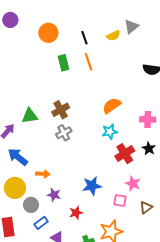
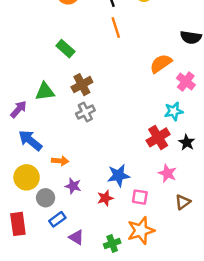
green rectangle: (63, 63) -> (65, 49), moved, turned -35
orange semicircle: (112, 106) -> (161, 63), moved
pink cross: (148, 119) -> (186, 82), moved, turned 35
cyan star: (110, 132) -> (174, 111), moved
black star: (149, 148) -> (187, 142), moved
pink square: (120, 201) -> (140, 197), moved
red star: (76, 213) -> (105, 198), moved

